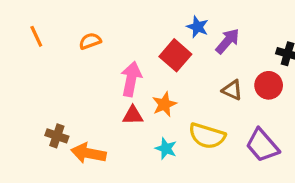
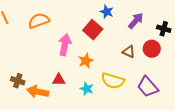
orange semicircle: (90, 41) -> (39, 21), size x1.5
purple arrow: (228, 41) -> (136, 21), moved
red triangle: (133, 115) -> (59, 80), moved

